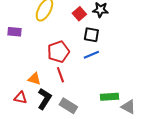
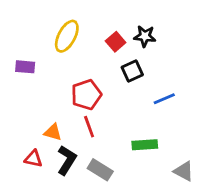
black square: (91, 35) -> (132, 71), turned -35
blue line: (91, 55) -> (164, 99), moved
green rectangle: (109, 97) -> (145, 145), moved

